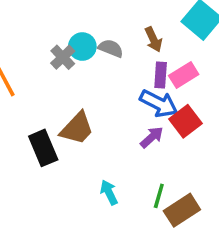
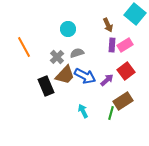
gray semicircle: (111, 48) -> (77, 53), moved, turned -40
gray cross: (63, 57) -> (57, 57), moved
blue arrow: (159, 103) -> (85, 76), moved
brown rectangle: (182, 210) -> (123, 101), moved

